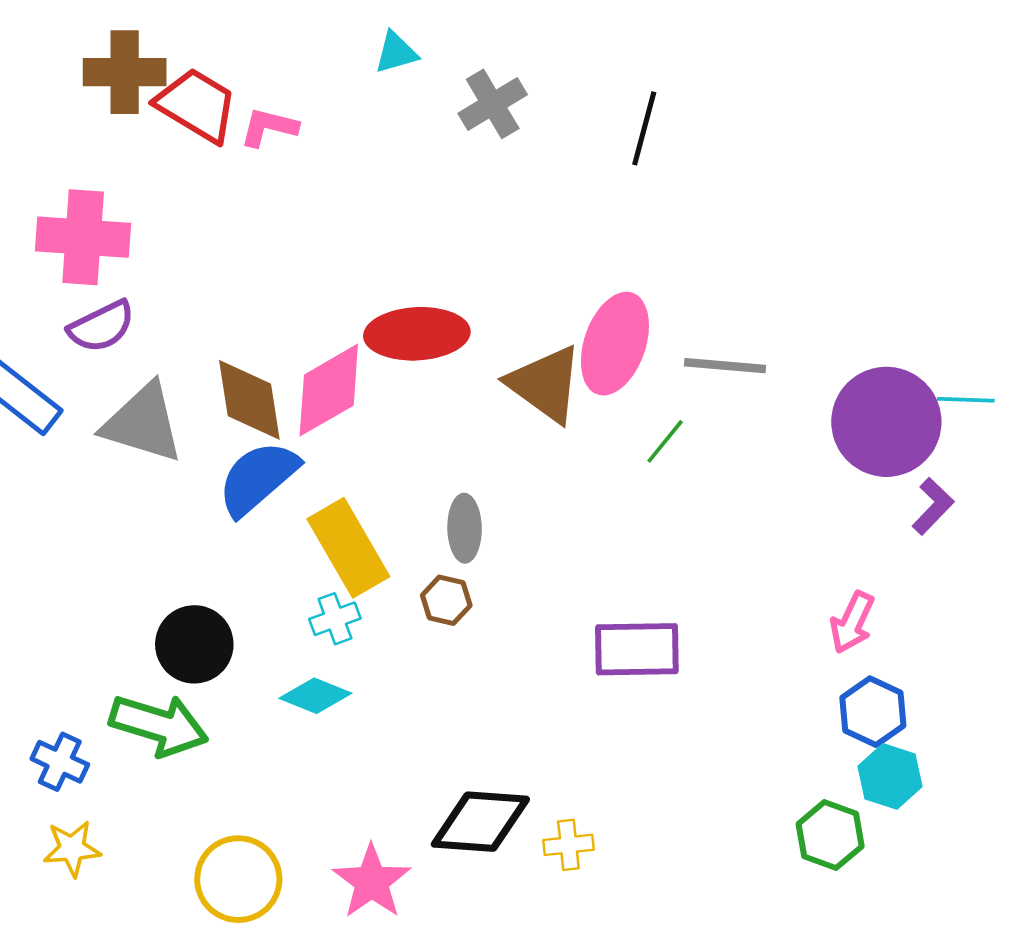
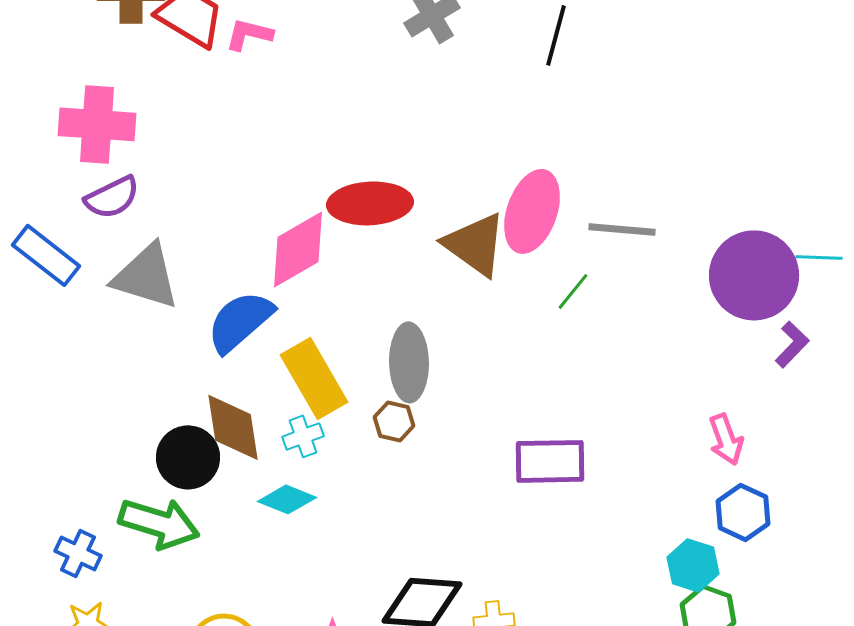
brown diamond: (249, 400) -> (233, 427), moved
gray ellipse: (465, 528) -> (409, 362), size x1.4
pink arrow: (852, 622) -> (726, 439), turned -45
cyan hexagon: (890, 776) -> (693, 565), moved

